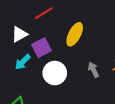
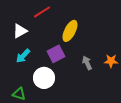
purple square: (41, 48) -> (56, 54), moved
white circle: (55, 73) -> (44, 78), moved

